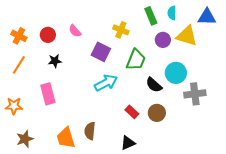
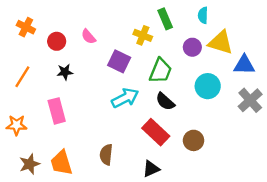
green rectangle: (151, 16) -> (165, 19), moved
blue triangle: (207, 17) -> (244, 65), moved
orange cross: (19, 36) -> (26, 27), moved
black semicircle: (154, 85) -> (165, 101), moved
gray cross: (195, 94) -> (250, 100), moved, turned -35
red rectangle: (132, 112) -> (156, 132), size x1.6
brown circle: (157, 113) -> (194, 140), moved
orange trapezoid: (66, 138) -> (61, 163), moved

